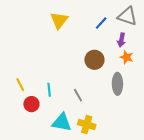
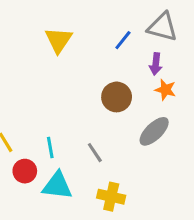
gray ellipse: (117, 84) -> (154, 131), turned 50
cyan triangle: (62, 122) -> (57, 186), moved

